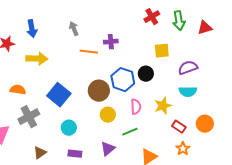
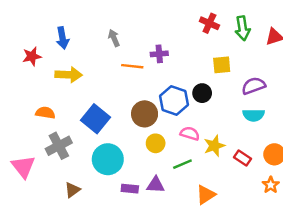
red cross: (152, 17) -> (209, 23), turned -35
yellow star: (163, 106) -> (214, 146), moved
pink semicircle: (136, 107) -> (190, 133), turned -70
cyan circle: (69, 128) -> (108, 159), size x1.6
purple triangle: (108, 149) -> (156, 185), turned 42
orange star: (183, 149) -> (271, 185), moved
purple rectangle: (75, 154) -> (130, 189), moved

